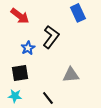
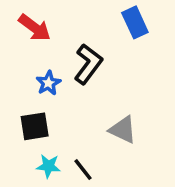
gray triangle: (71, 75) -> (123, 130), turned 30
cyan star: (15, 96) -> (48, 166), moved

